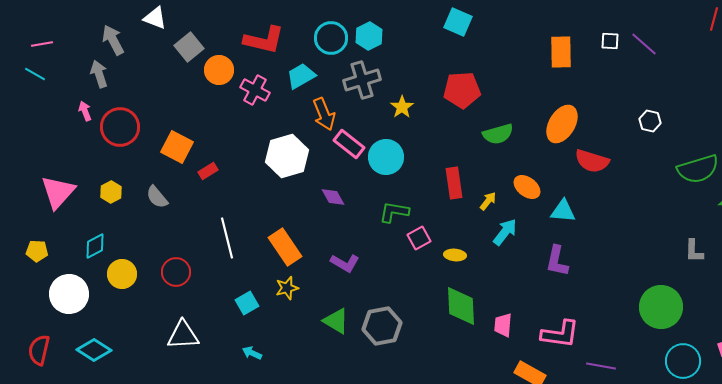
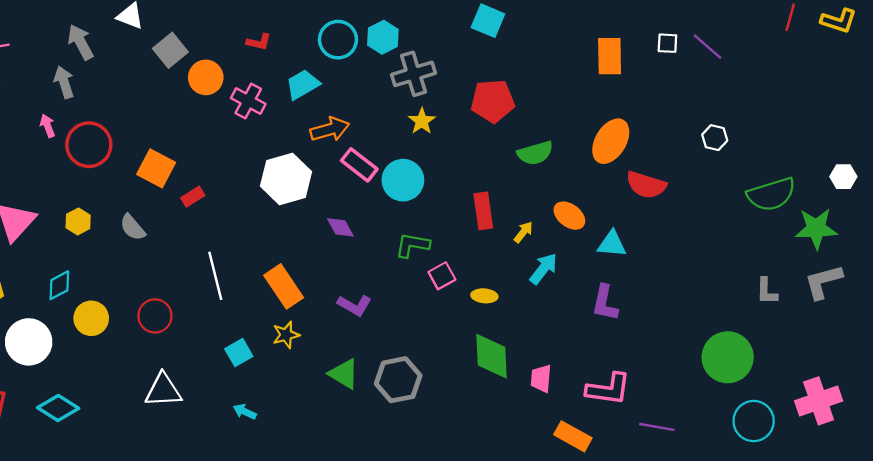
red L-shape: (264, 40) -> (259, 42), size x0.5
gray cross: (362, 80) -> (414, 74), moved
orange arrow: (324, 114) -> (330, 129), turned -84

